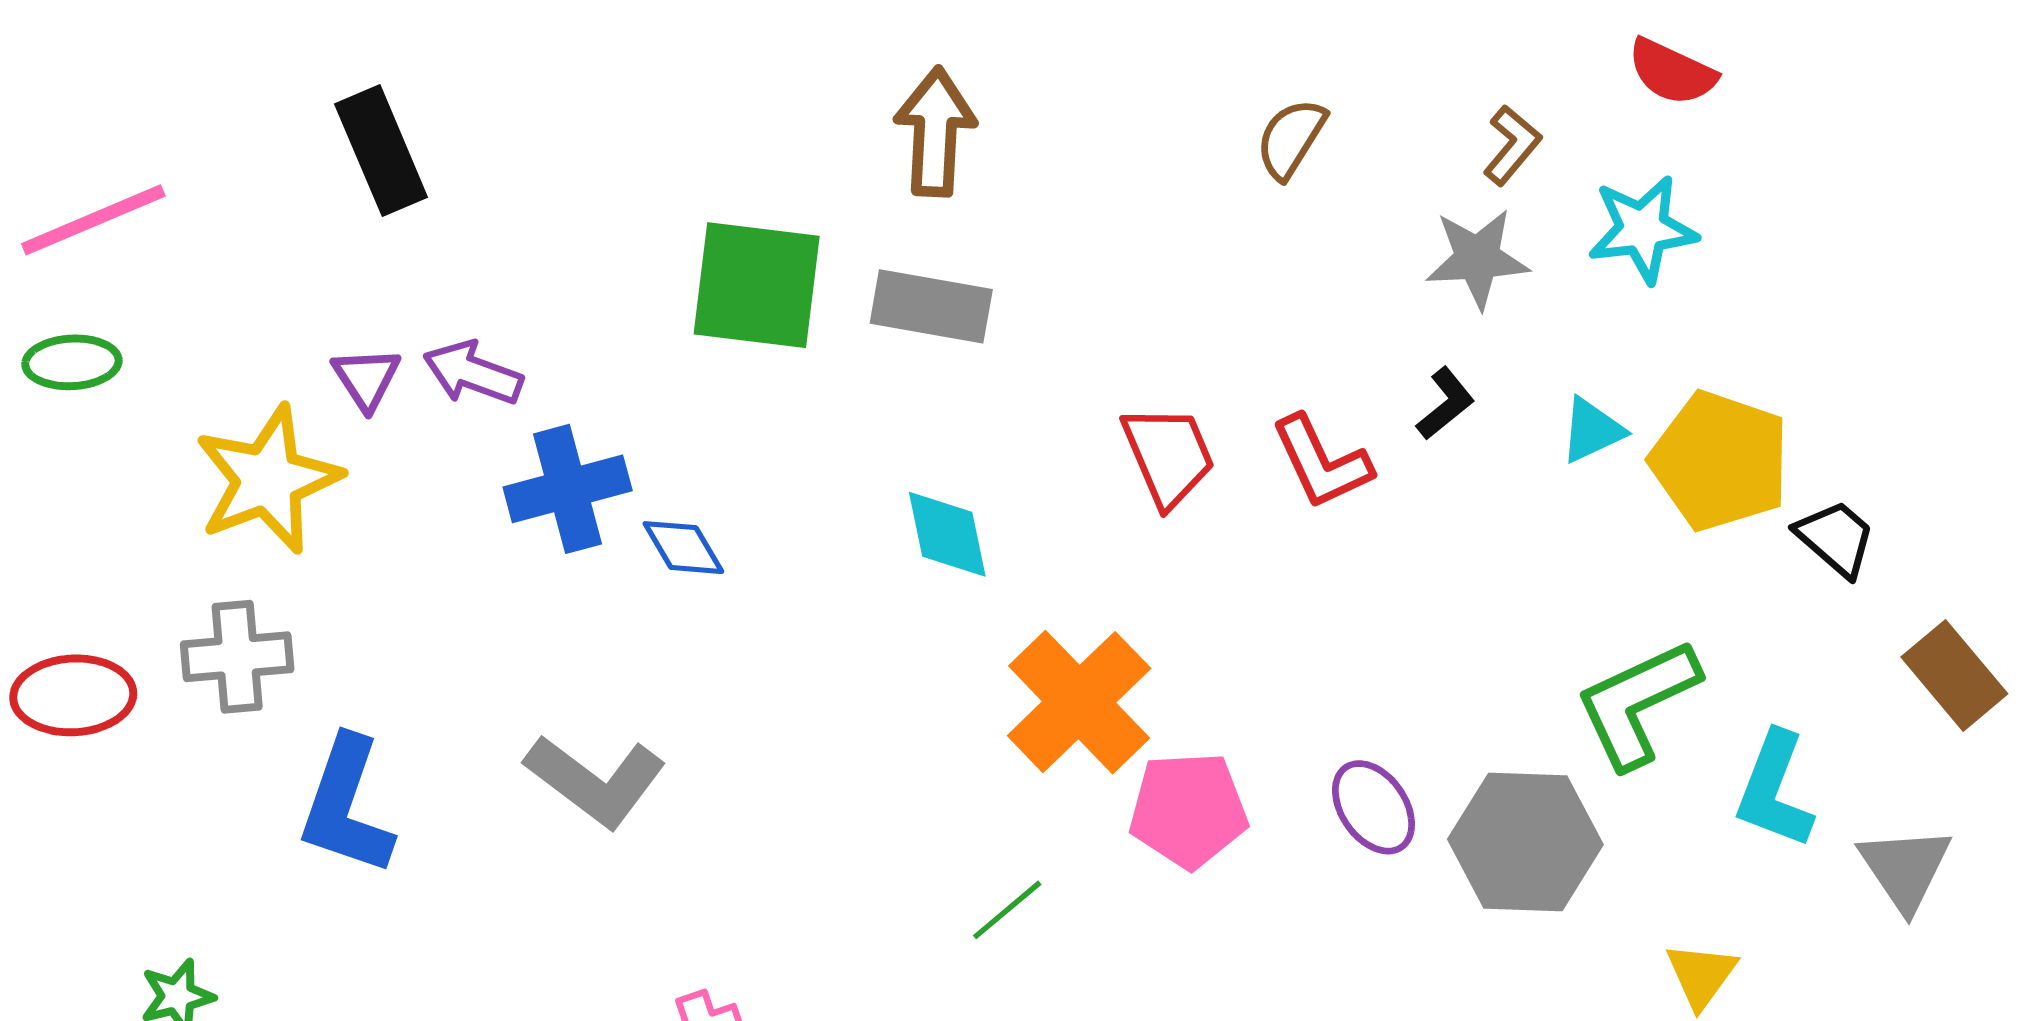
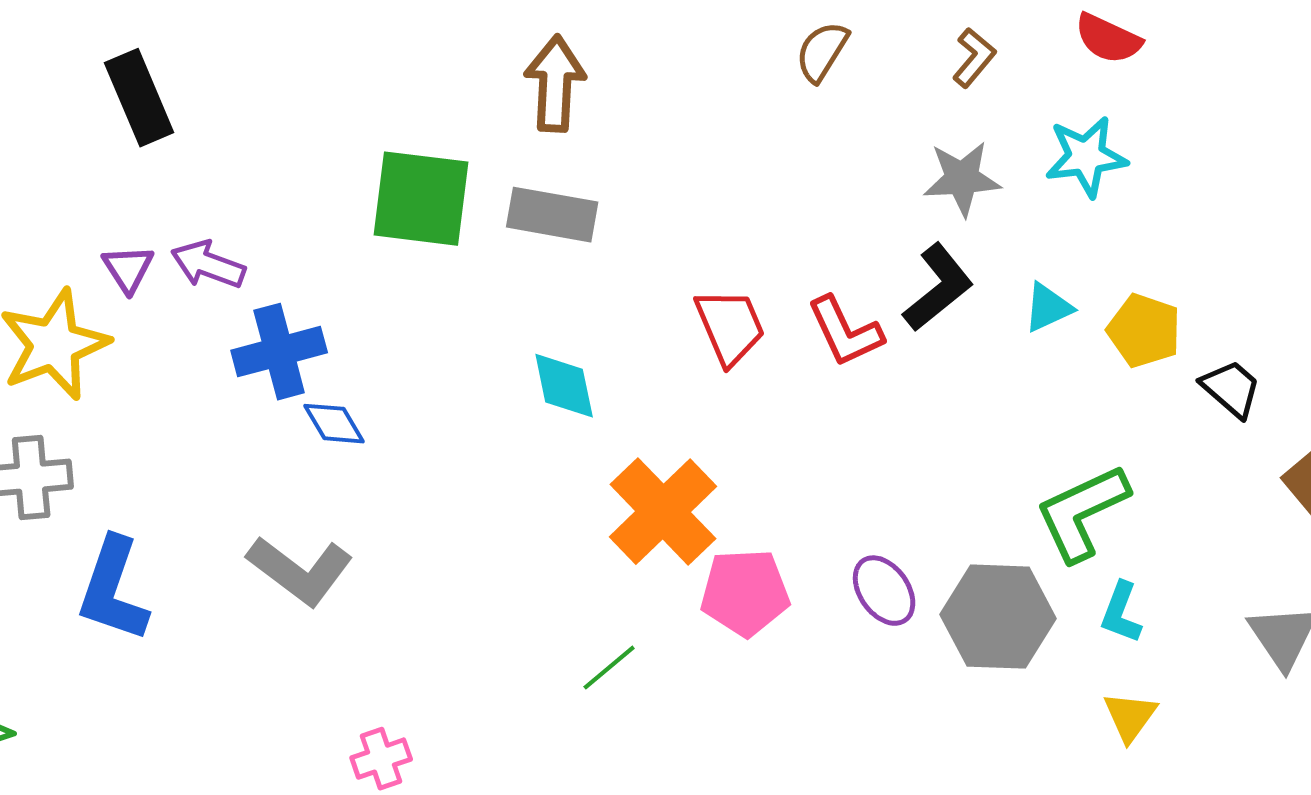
brown semicircle: (1291, 139) -> (822, 52), moved
brown L-shape: (1512, 145) -> (974, 58), moved
black L-shape: (1445, 404) -> (938, 288), size x1.6
yellow pentagon: (1720, 461) -> (1144, 331), size x0.7
blue diamond: (683, 548) -> (334, 424), moved
cyan L-shape: (1774, 790) -> (1121, 613), moved, size x0.7

